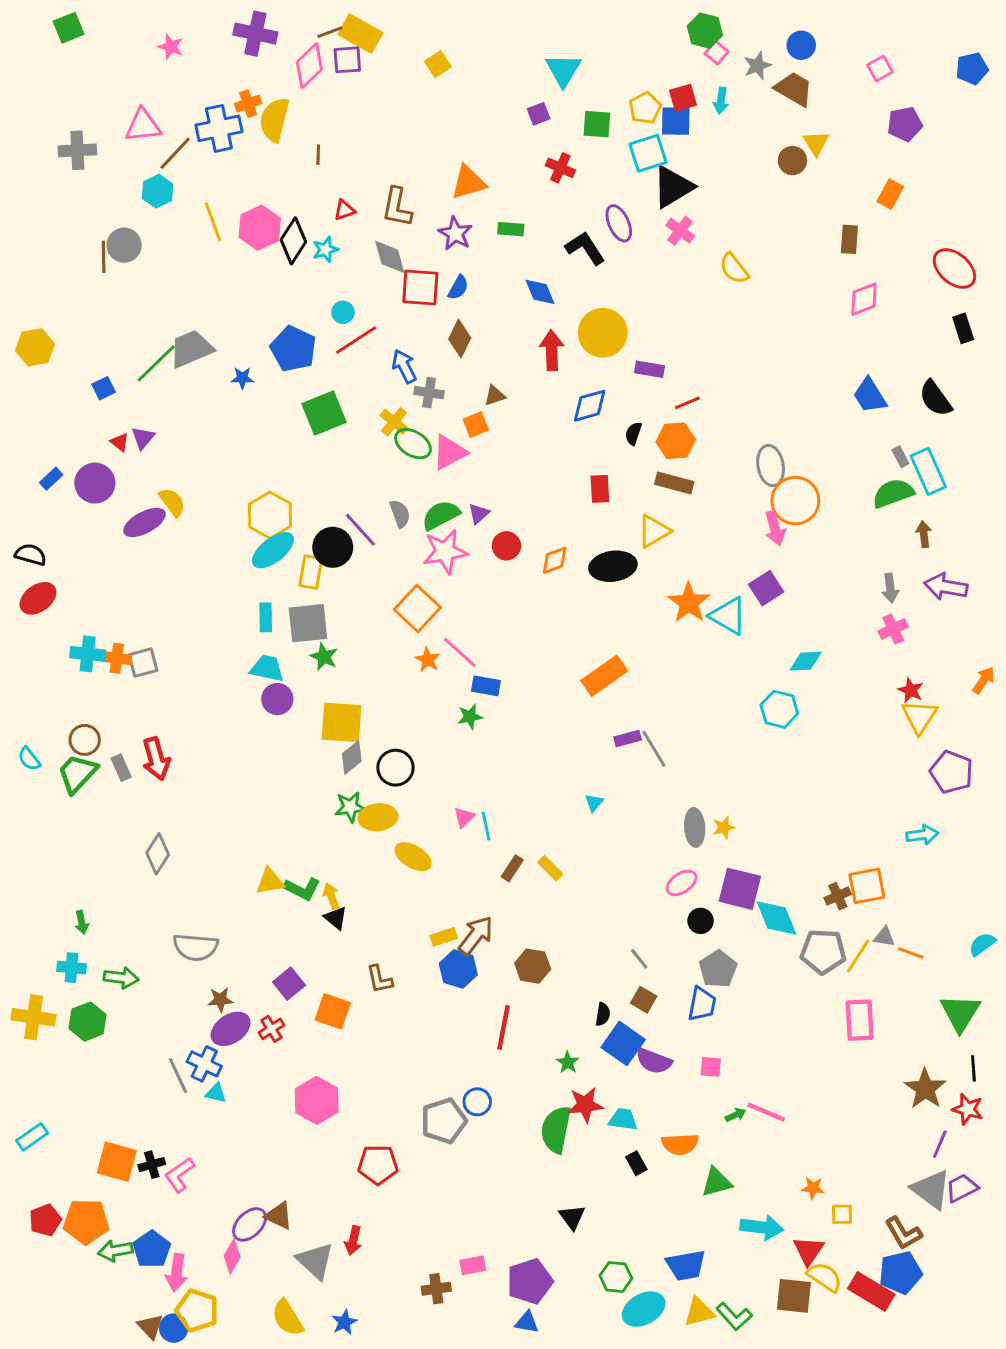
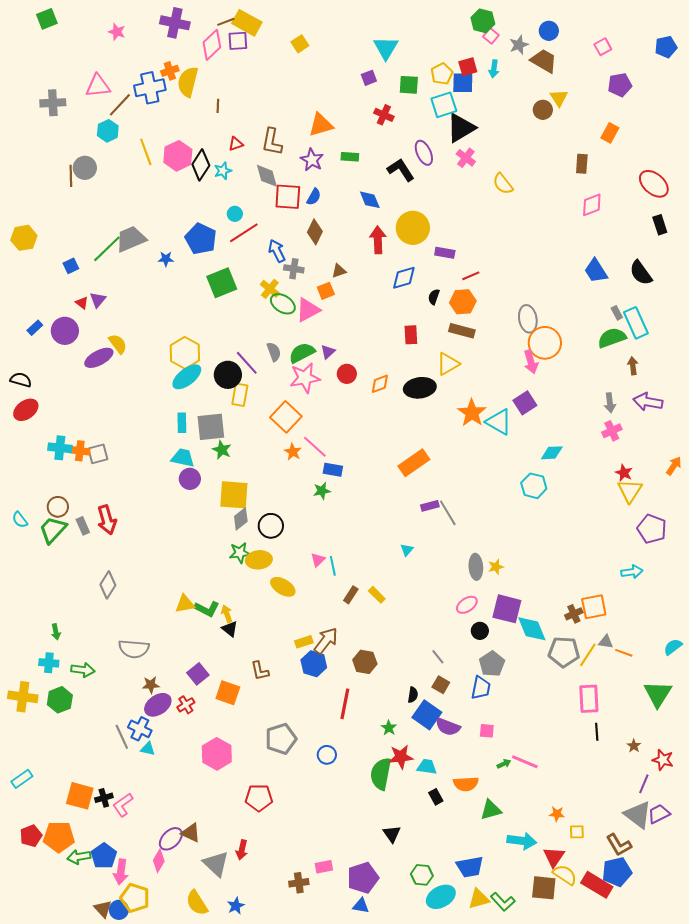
yellow rectangle: (311, 572) -> (240, 395), moved
black line: (973, 1068) -> (597, 732), moved
brown star: (925, 1089) -> (634, 746), size x0.5
gray pentagon: (444, 1121) -> (281, 739), moved

